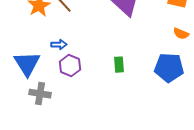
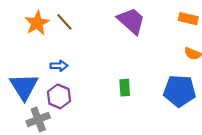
purple hexagon: (70, 66) -> (59, 96), moved
gray cross: (40, 94) -> (38, 119), turned -30

